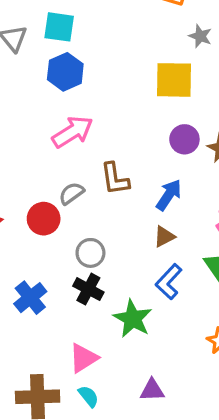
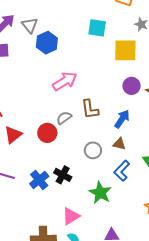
cyan square: (59, 27) -> (97, 28), moved
blue hexagon: (65, 72) -> (47, 43), moved
brown triangle: (164, 237) -> (119, 144), turned 40
gray circle: (90, 253) -> (93, 150), moved
black cross: (88, 289) -> (63, 175), moved

